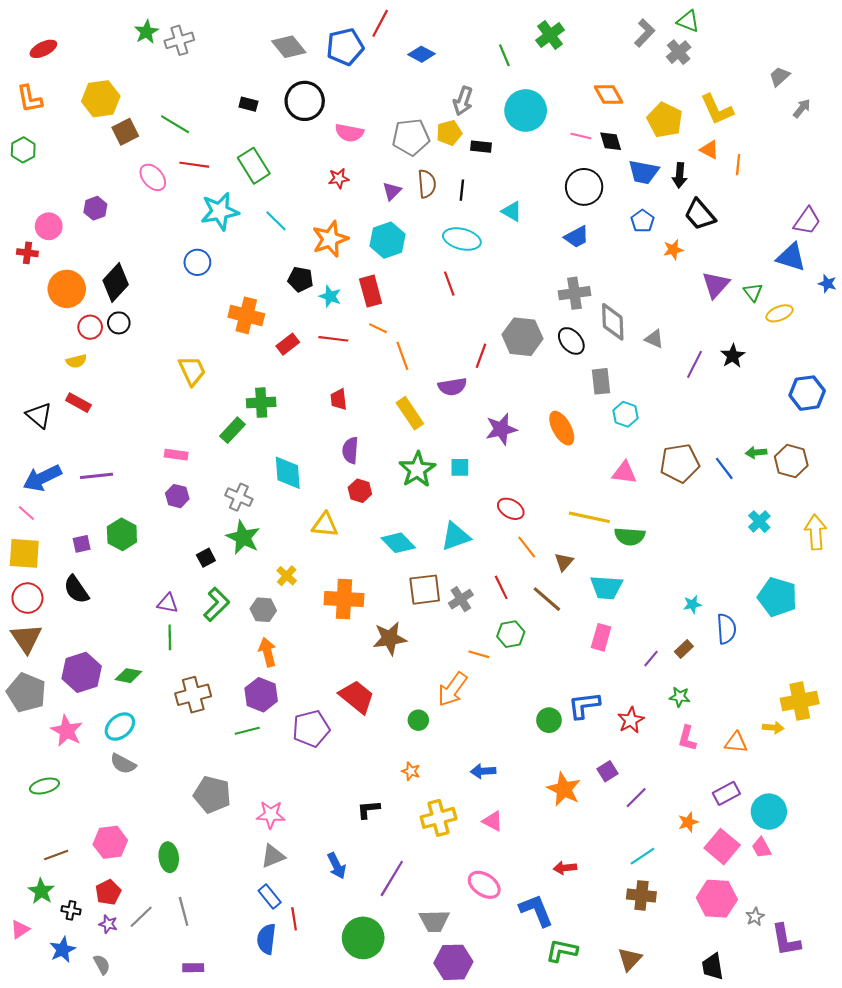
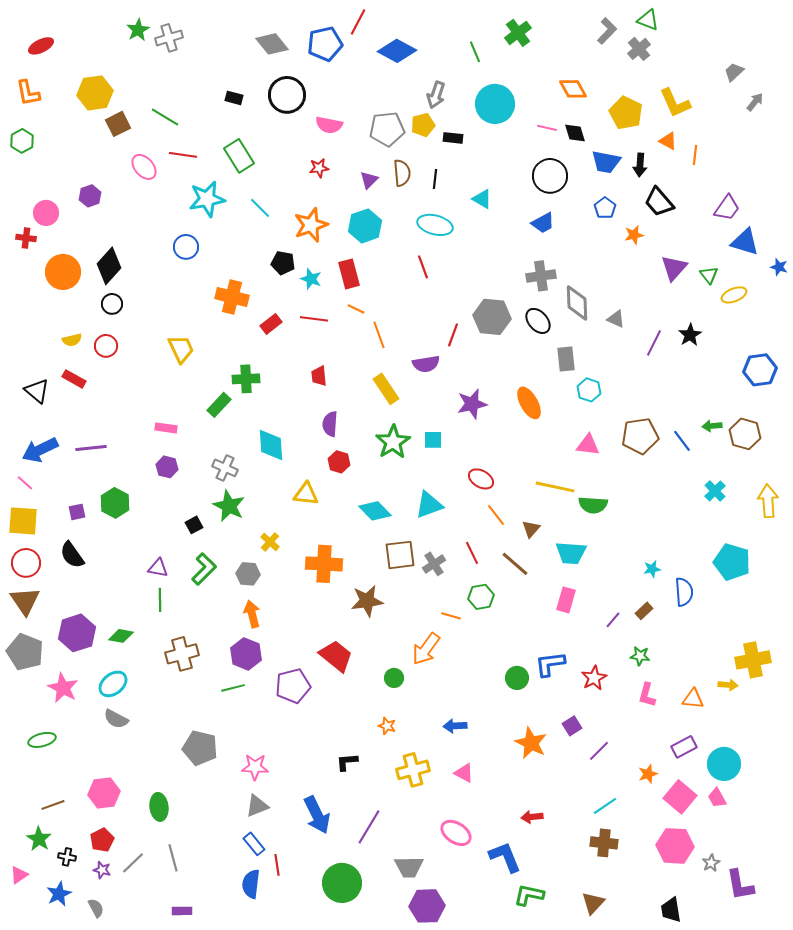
blue diamond: (422, 54) -> (397, 51), size x1.5
purple trapezoid: (807, 221) -> (727, 208), moved
red circle: (90, 327) -> (106, 346), moved
blue arrow: (337, 866) -> (317, 815), size x1.5

